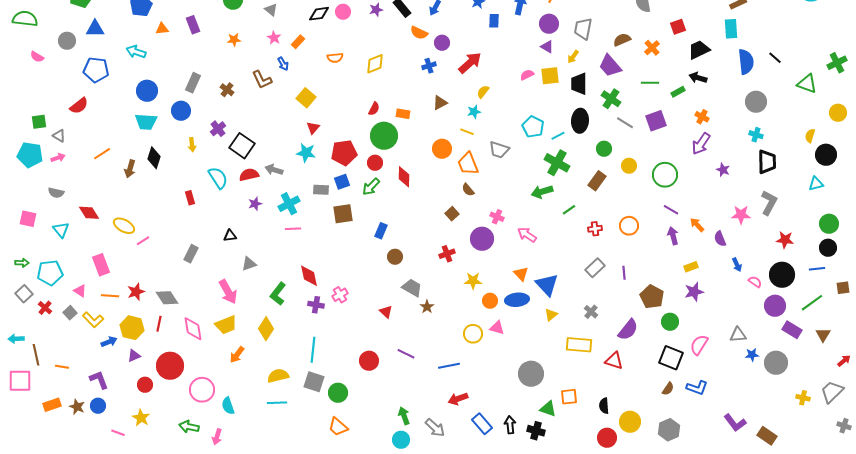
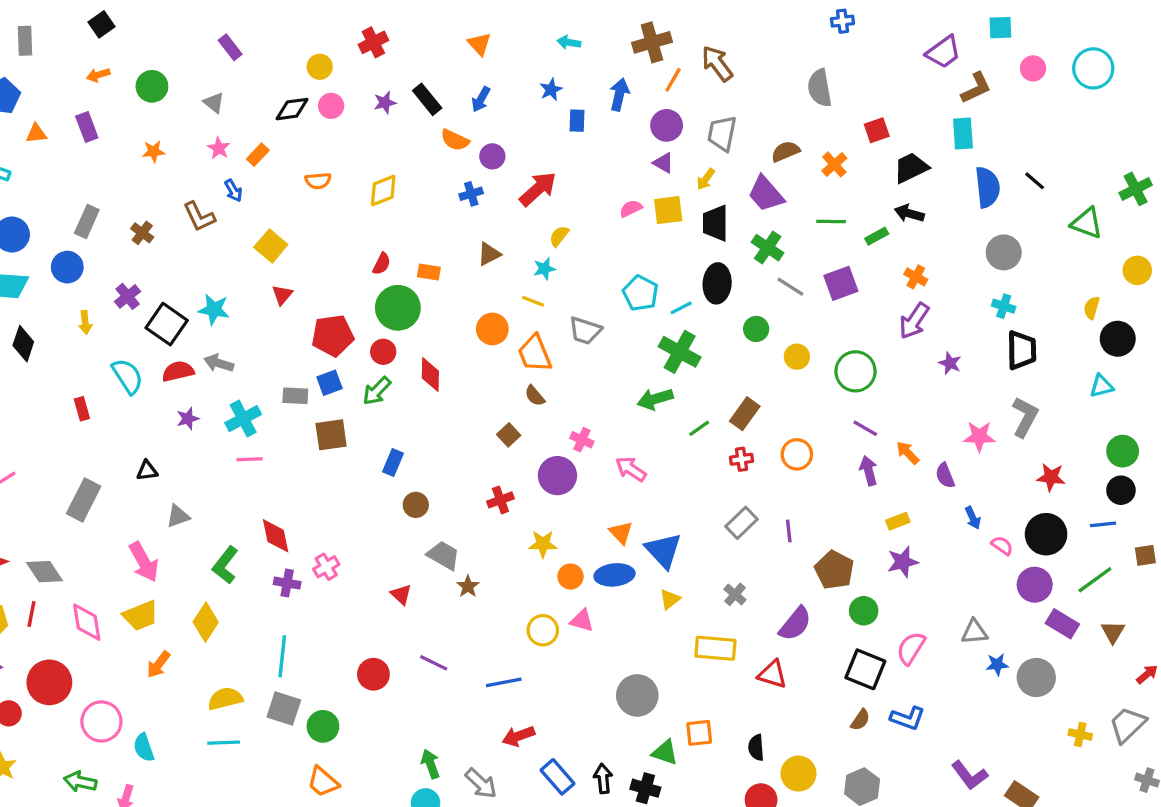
cyan star: (306, 153) -> (214, 309), moved
brown rectangle: (597, 181) -> (745, 414), moved
gray rectangle: (191, 254) -> (84, 500), size x1.4

